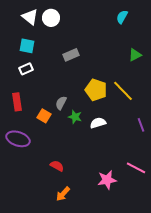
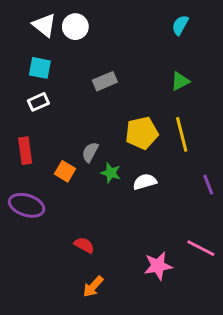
green triangle: (135, 55) -> (180, 81), moved
yellow pentagon: (96, 90) -> (142, 133), turned -30
yellow line: (123, 91) -> (182, 134), turned 30

